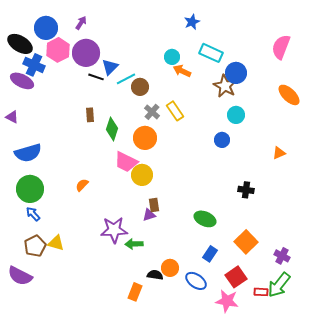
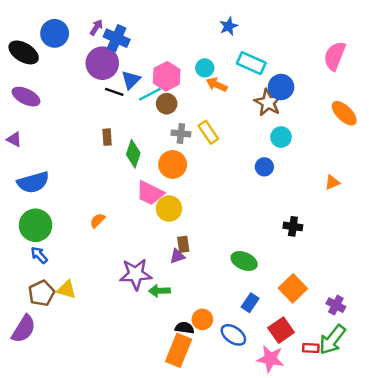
pink hexagon: (58, 50) -> (167, 76), moved
blue cross: (34, 65) -> (117, 38), moved
gray cross: (152, 112) -> (181, 133), turned -35
purple semicircle: (20, 276) -> (24, 329), turned -85
orange rectangle: (135, 292) -> (179, 350), moved, size x1.5

